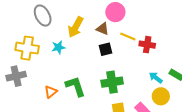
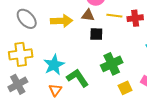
yellow arrow: (76, 27) -> (62, 21), turned -105
cyan star: (58, 47) -> (54, 65), moved, size x1.5
black square: (105, 49) -> (96, 34), turned 32

